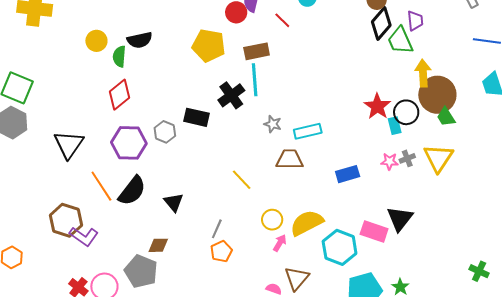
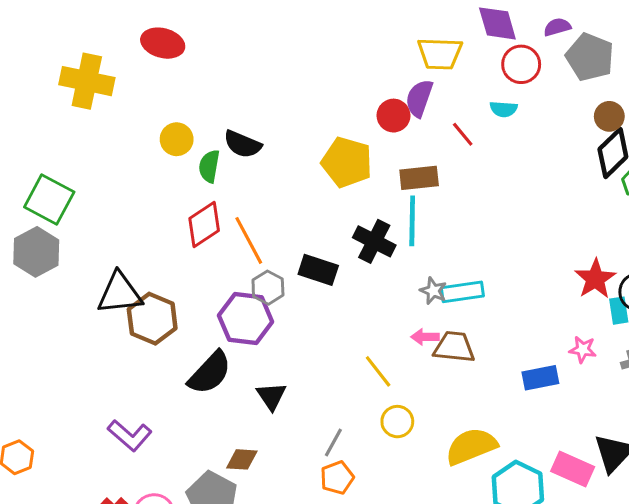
black semicircle: (140, 40) -> (243, 144), turned 30
black cross: (231, 95) -> (374, 241), turned -32
cyan rectangle: (308, 131) -> (462, 292), moved
purple hexagon: (129, 143) -> (246, 319), moved
black triangle: (69, 145) -> (120, 293), turned 44
pink star: (389, 161) -> (583, 349), moved
orange line: (101, 186) -> (249, 240), moved
brown hexagon: (66, 220) -> (152, 319), moved
yellow circle: (272, 220) -> (397, 422), moved
pink arrow: (280, 243) -> (425, 337), moved, turned -126

